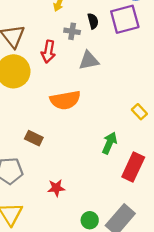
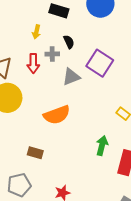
purple square: (125, 19) -> (100, 63), moved, turned -32
red arrow: (48, 52) -> (33, 63), moved

